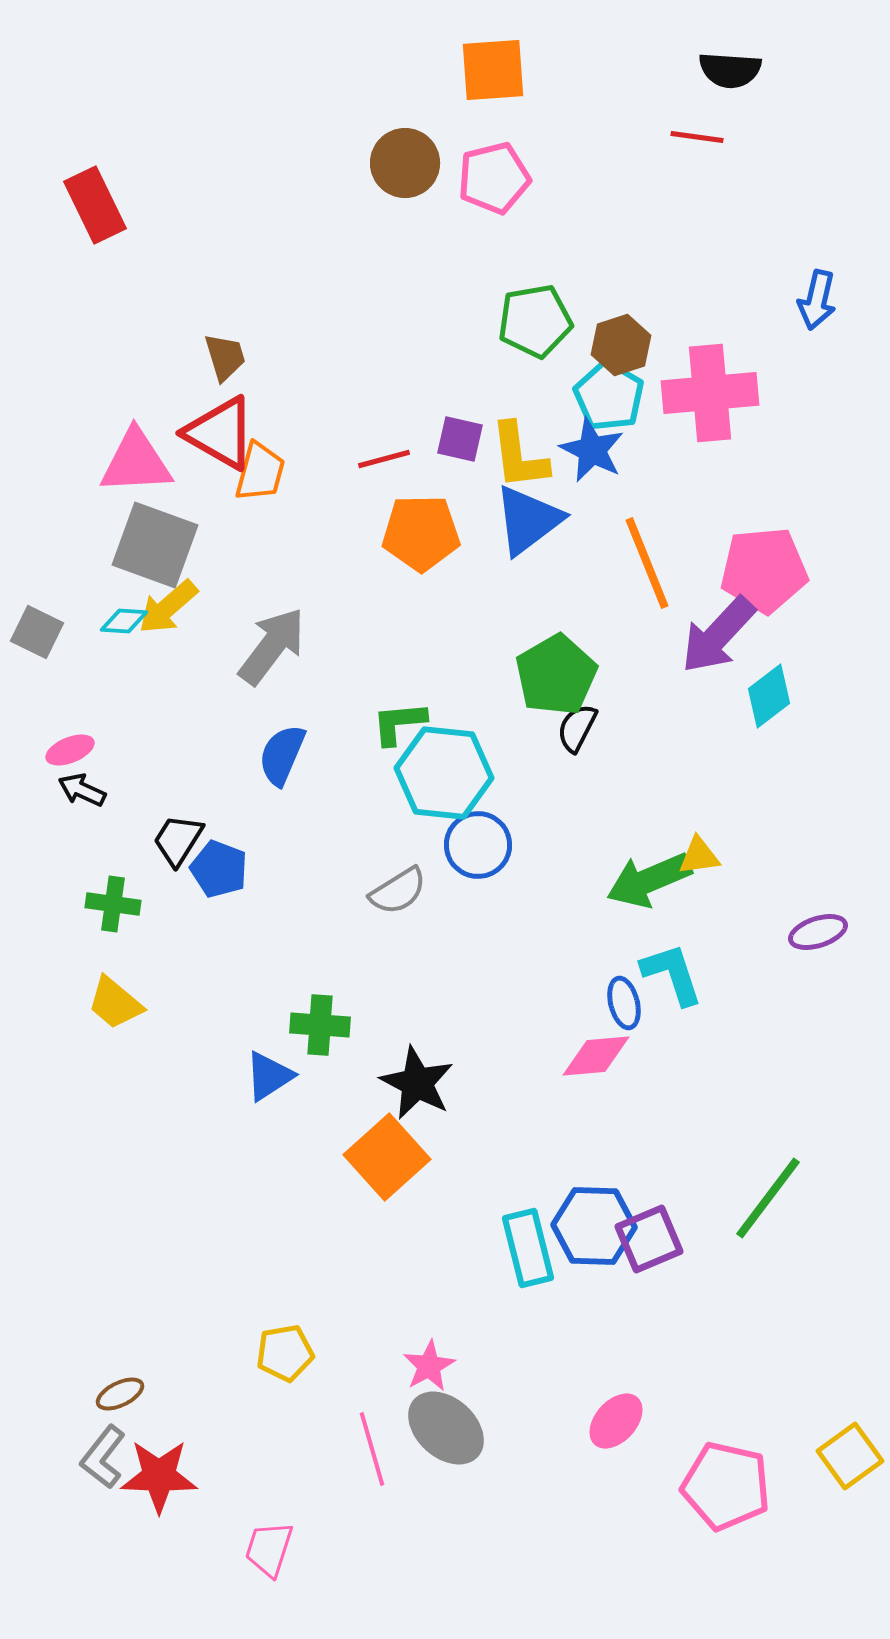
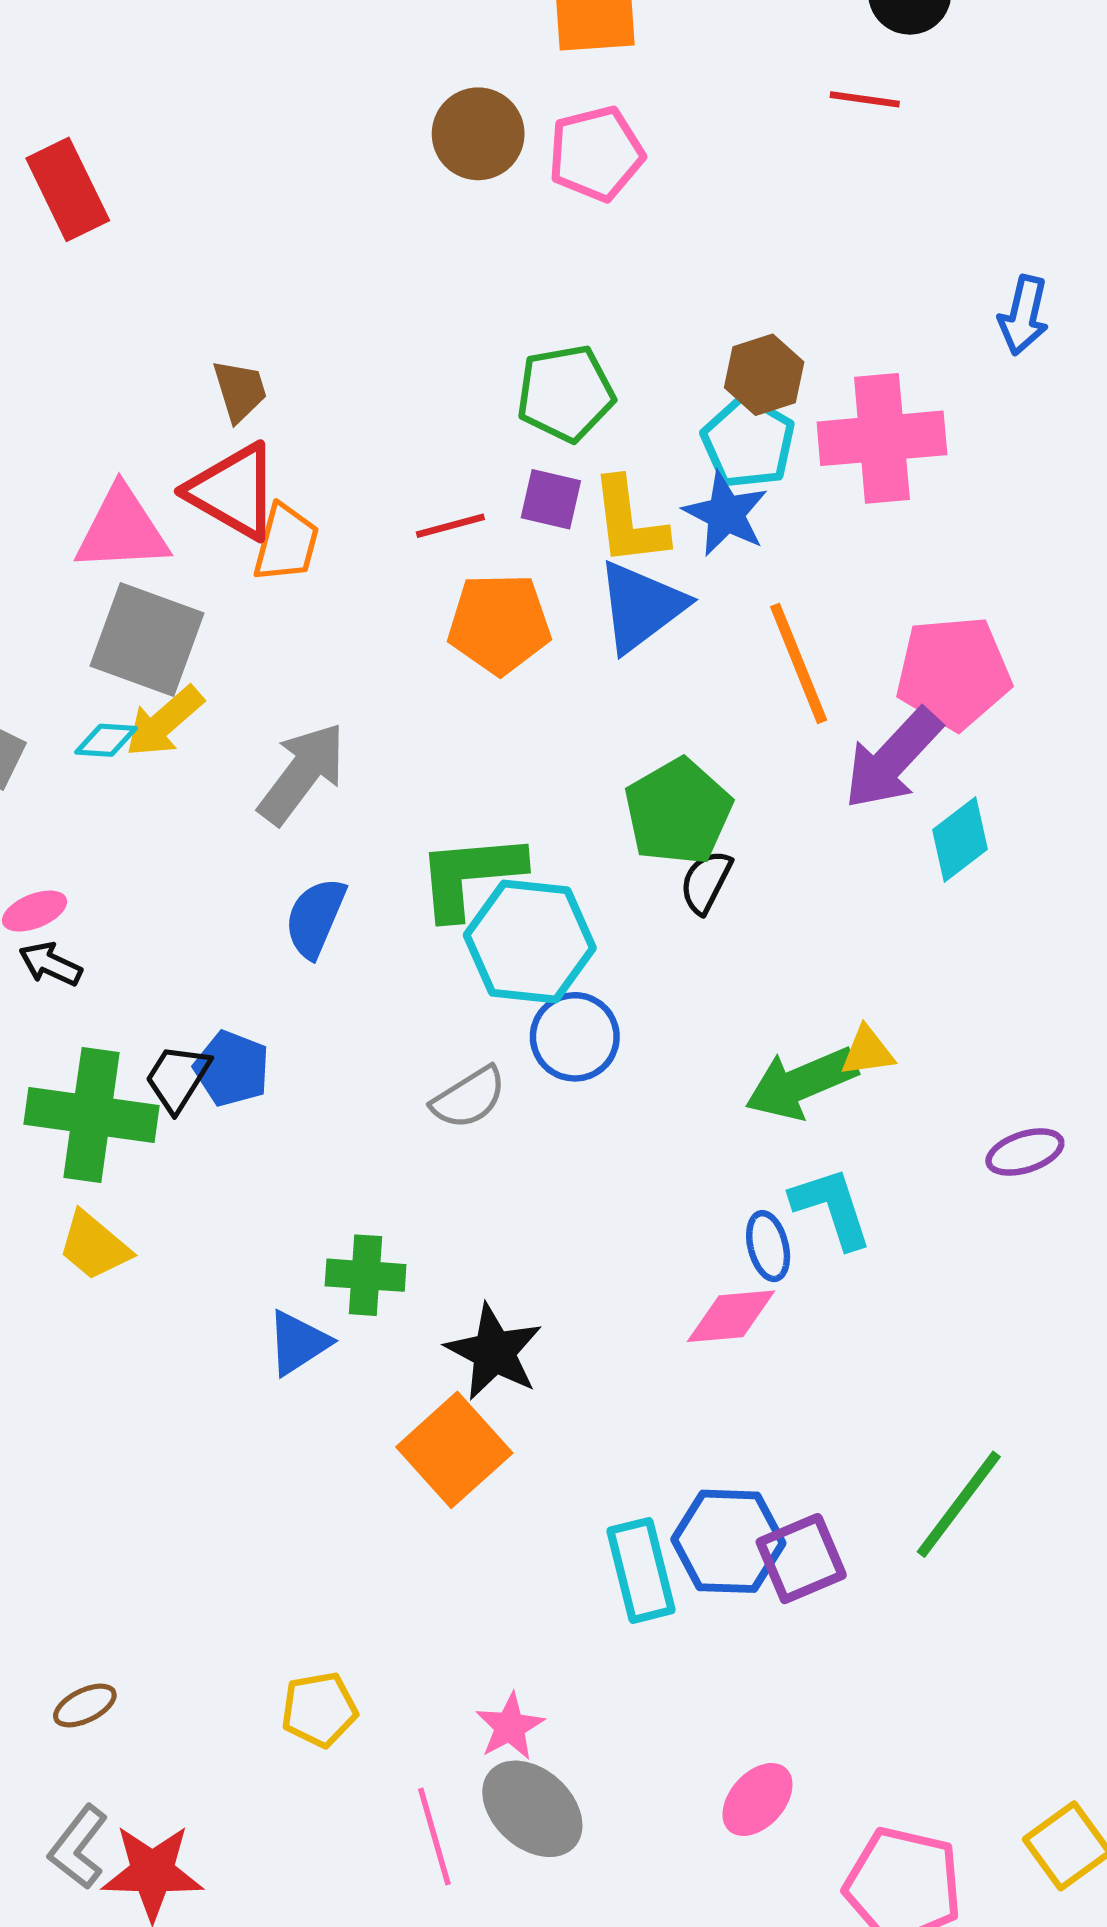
green pentagon: (535, 321) -> (565, 393), moved
green L-shape: (399, 723) -> (470, 875), size x1.5
black trapezoid: (178, 840) -> (178, 1078), moved
green cross: (113, 904) -> (91, 1115), size x1.8
brown ellipse: (120, 1394) -> (85, 1705), moved

